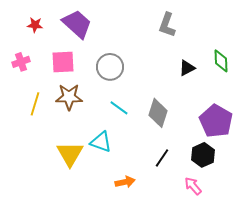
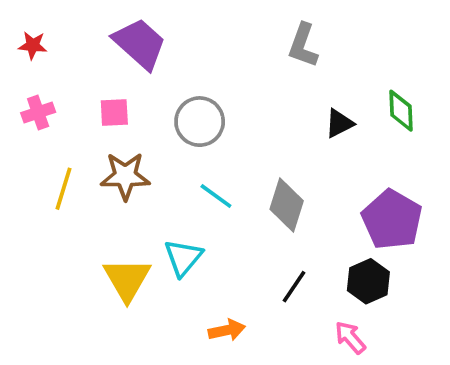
red star: (35, 25) -> (33, 45), moved
pink square: (63, 62) -> (114, 112), size x0.7
cyan triangle: (101, 142) -> (183, 258), turned 50

